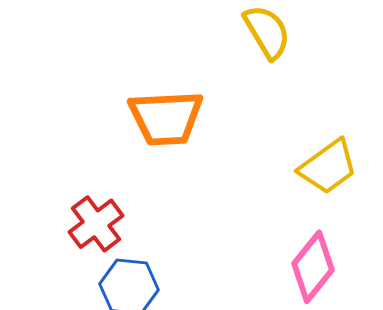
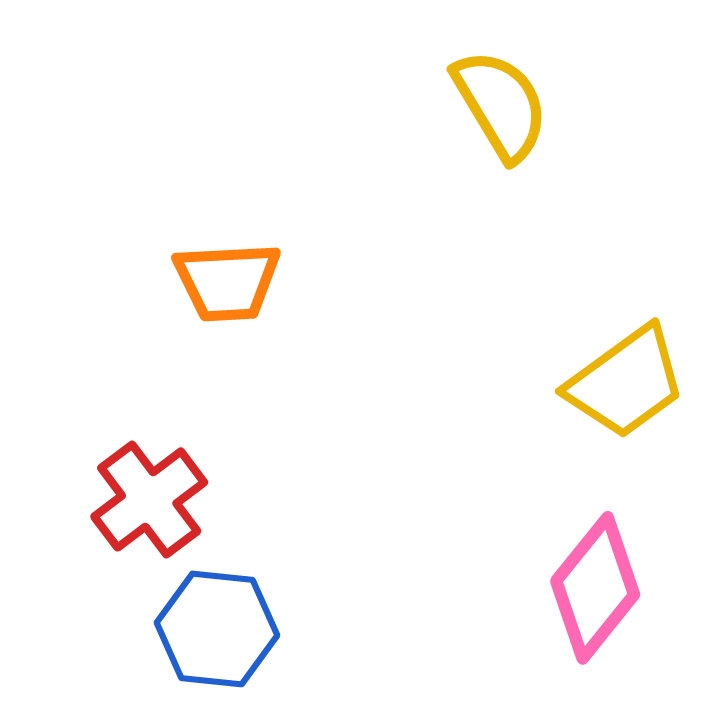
orange trapezoid: (166, 118) -> (227, 282), moved, size x0.7

